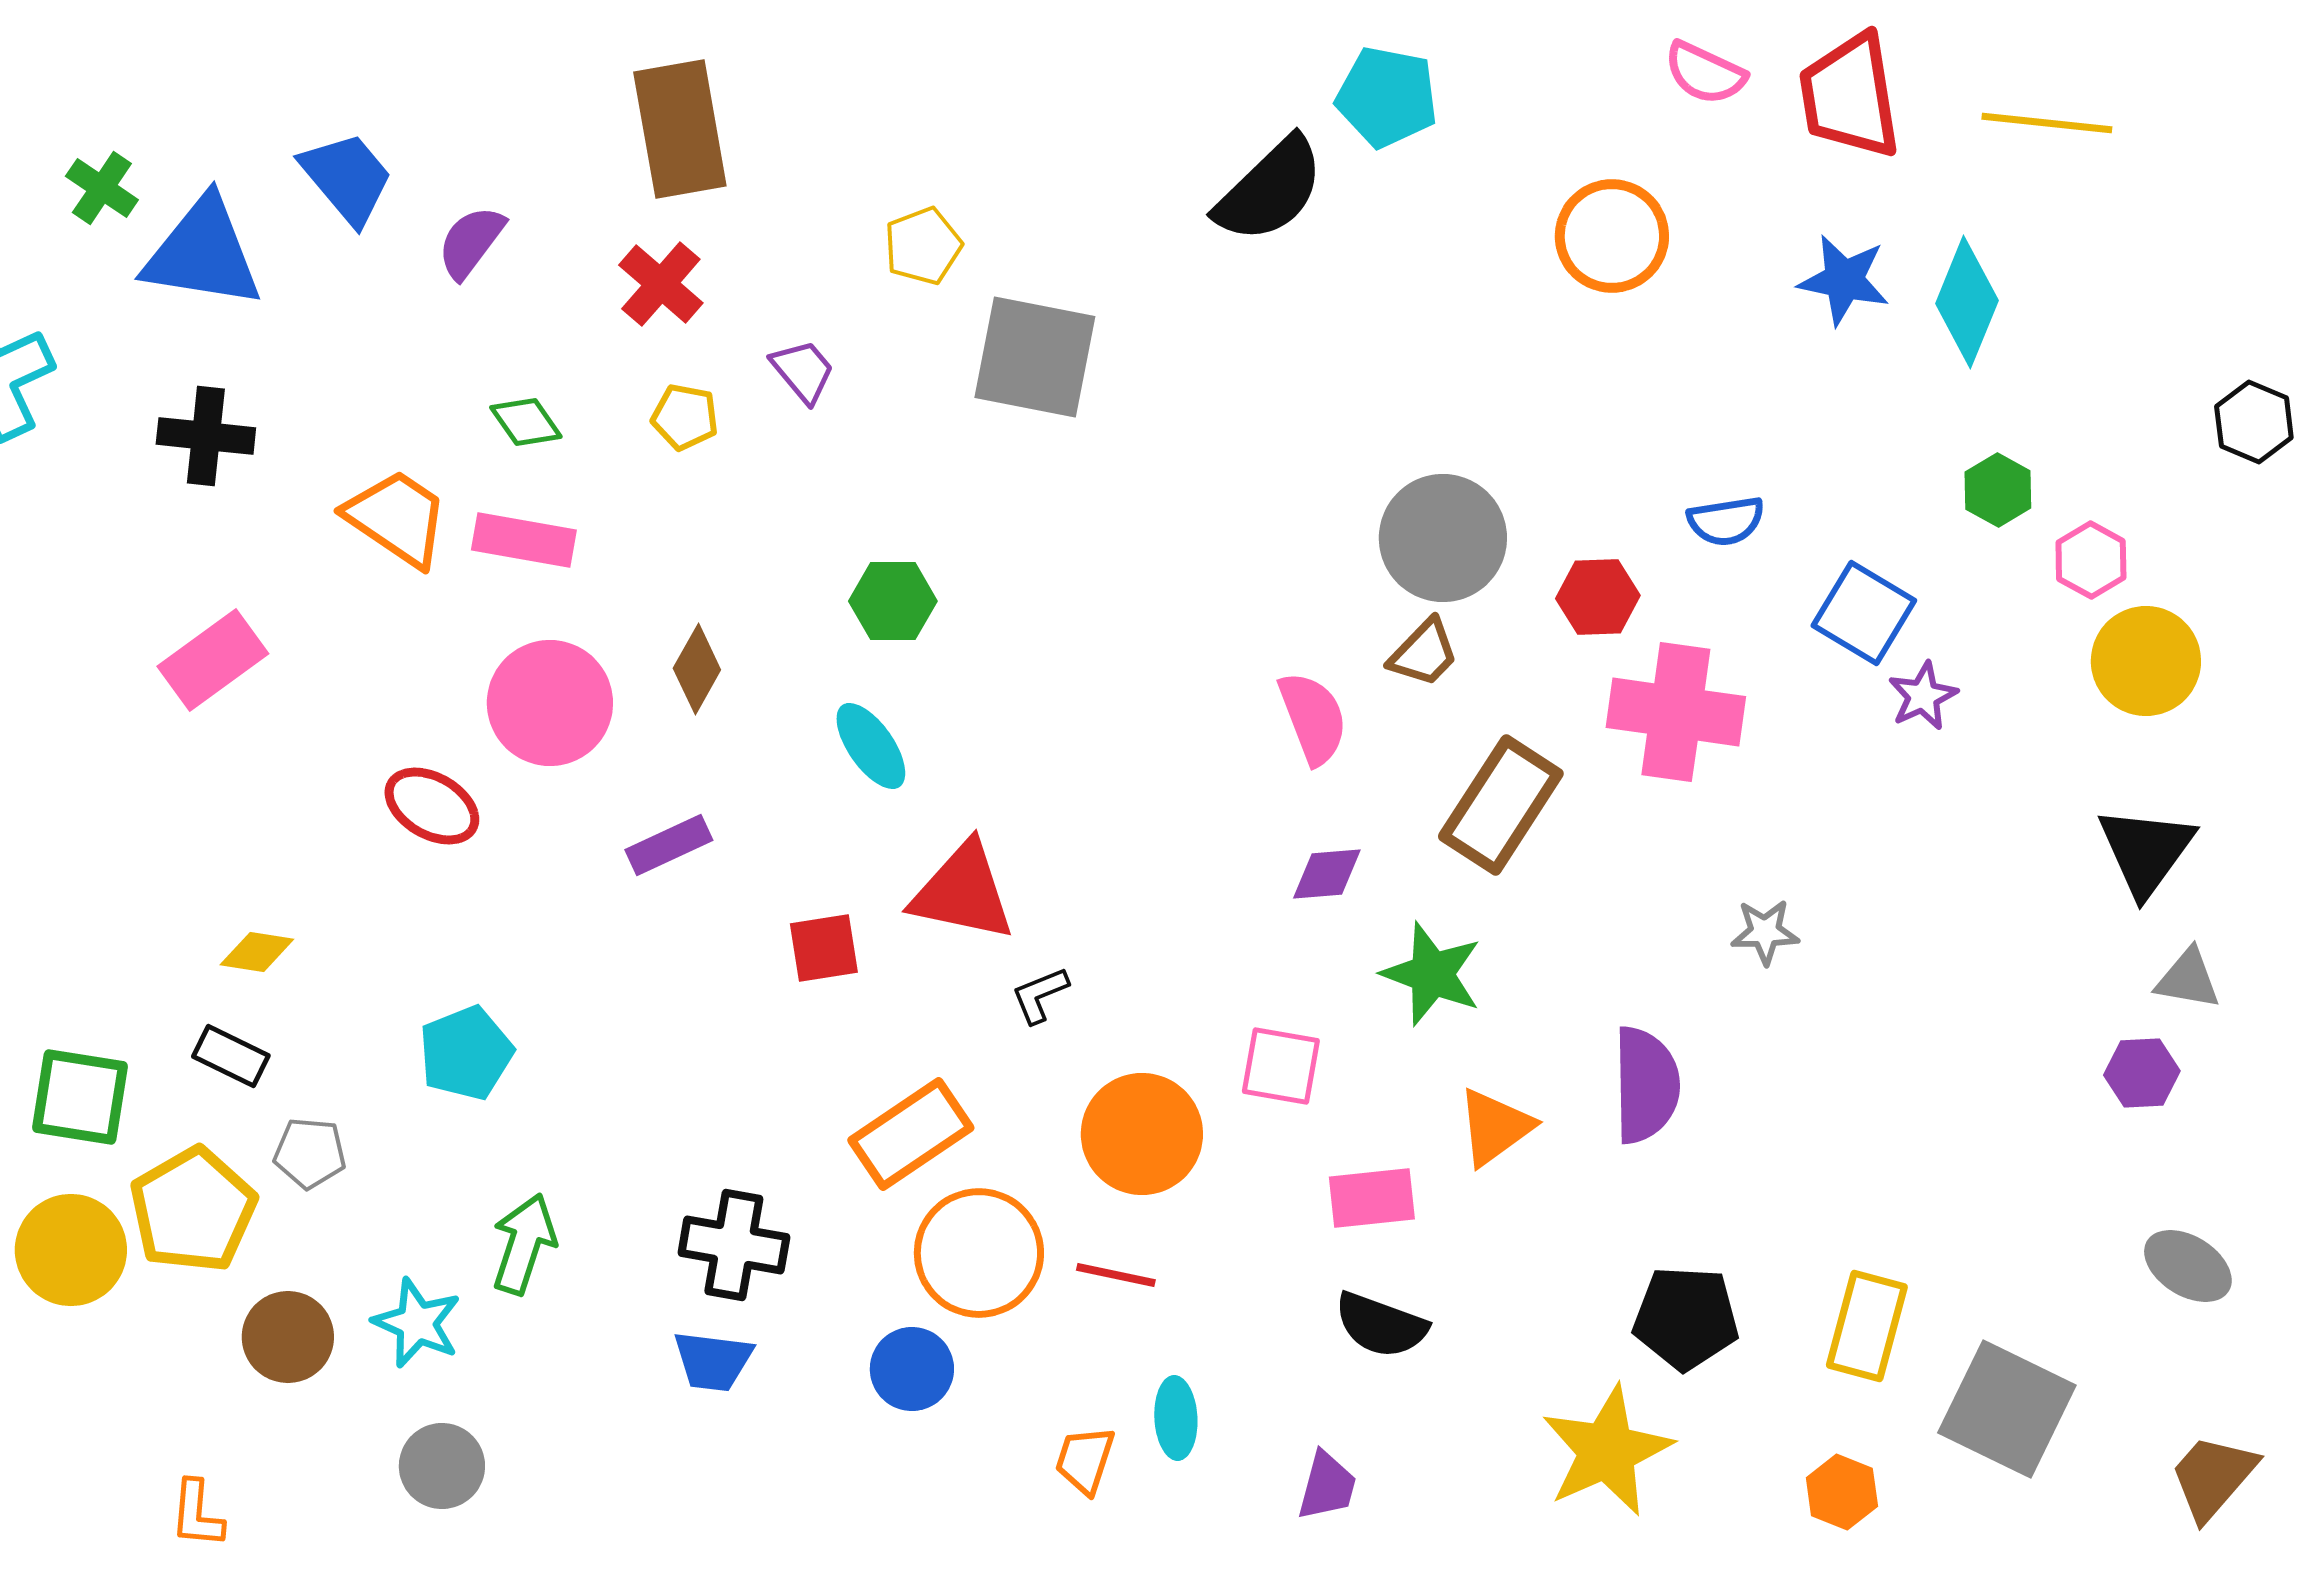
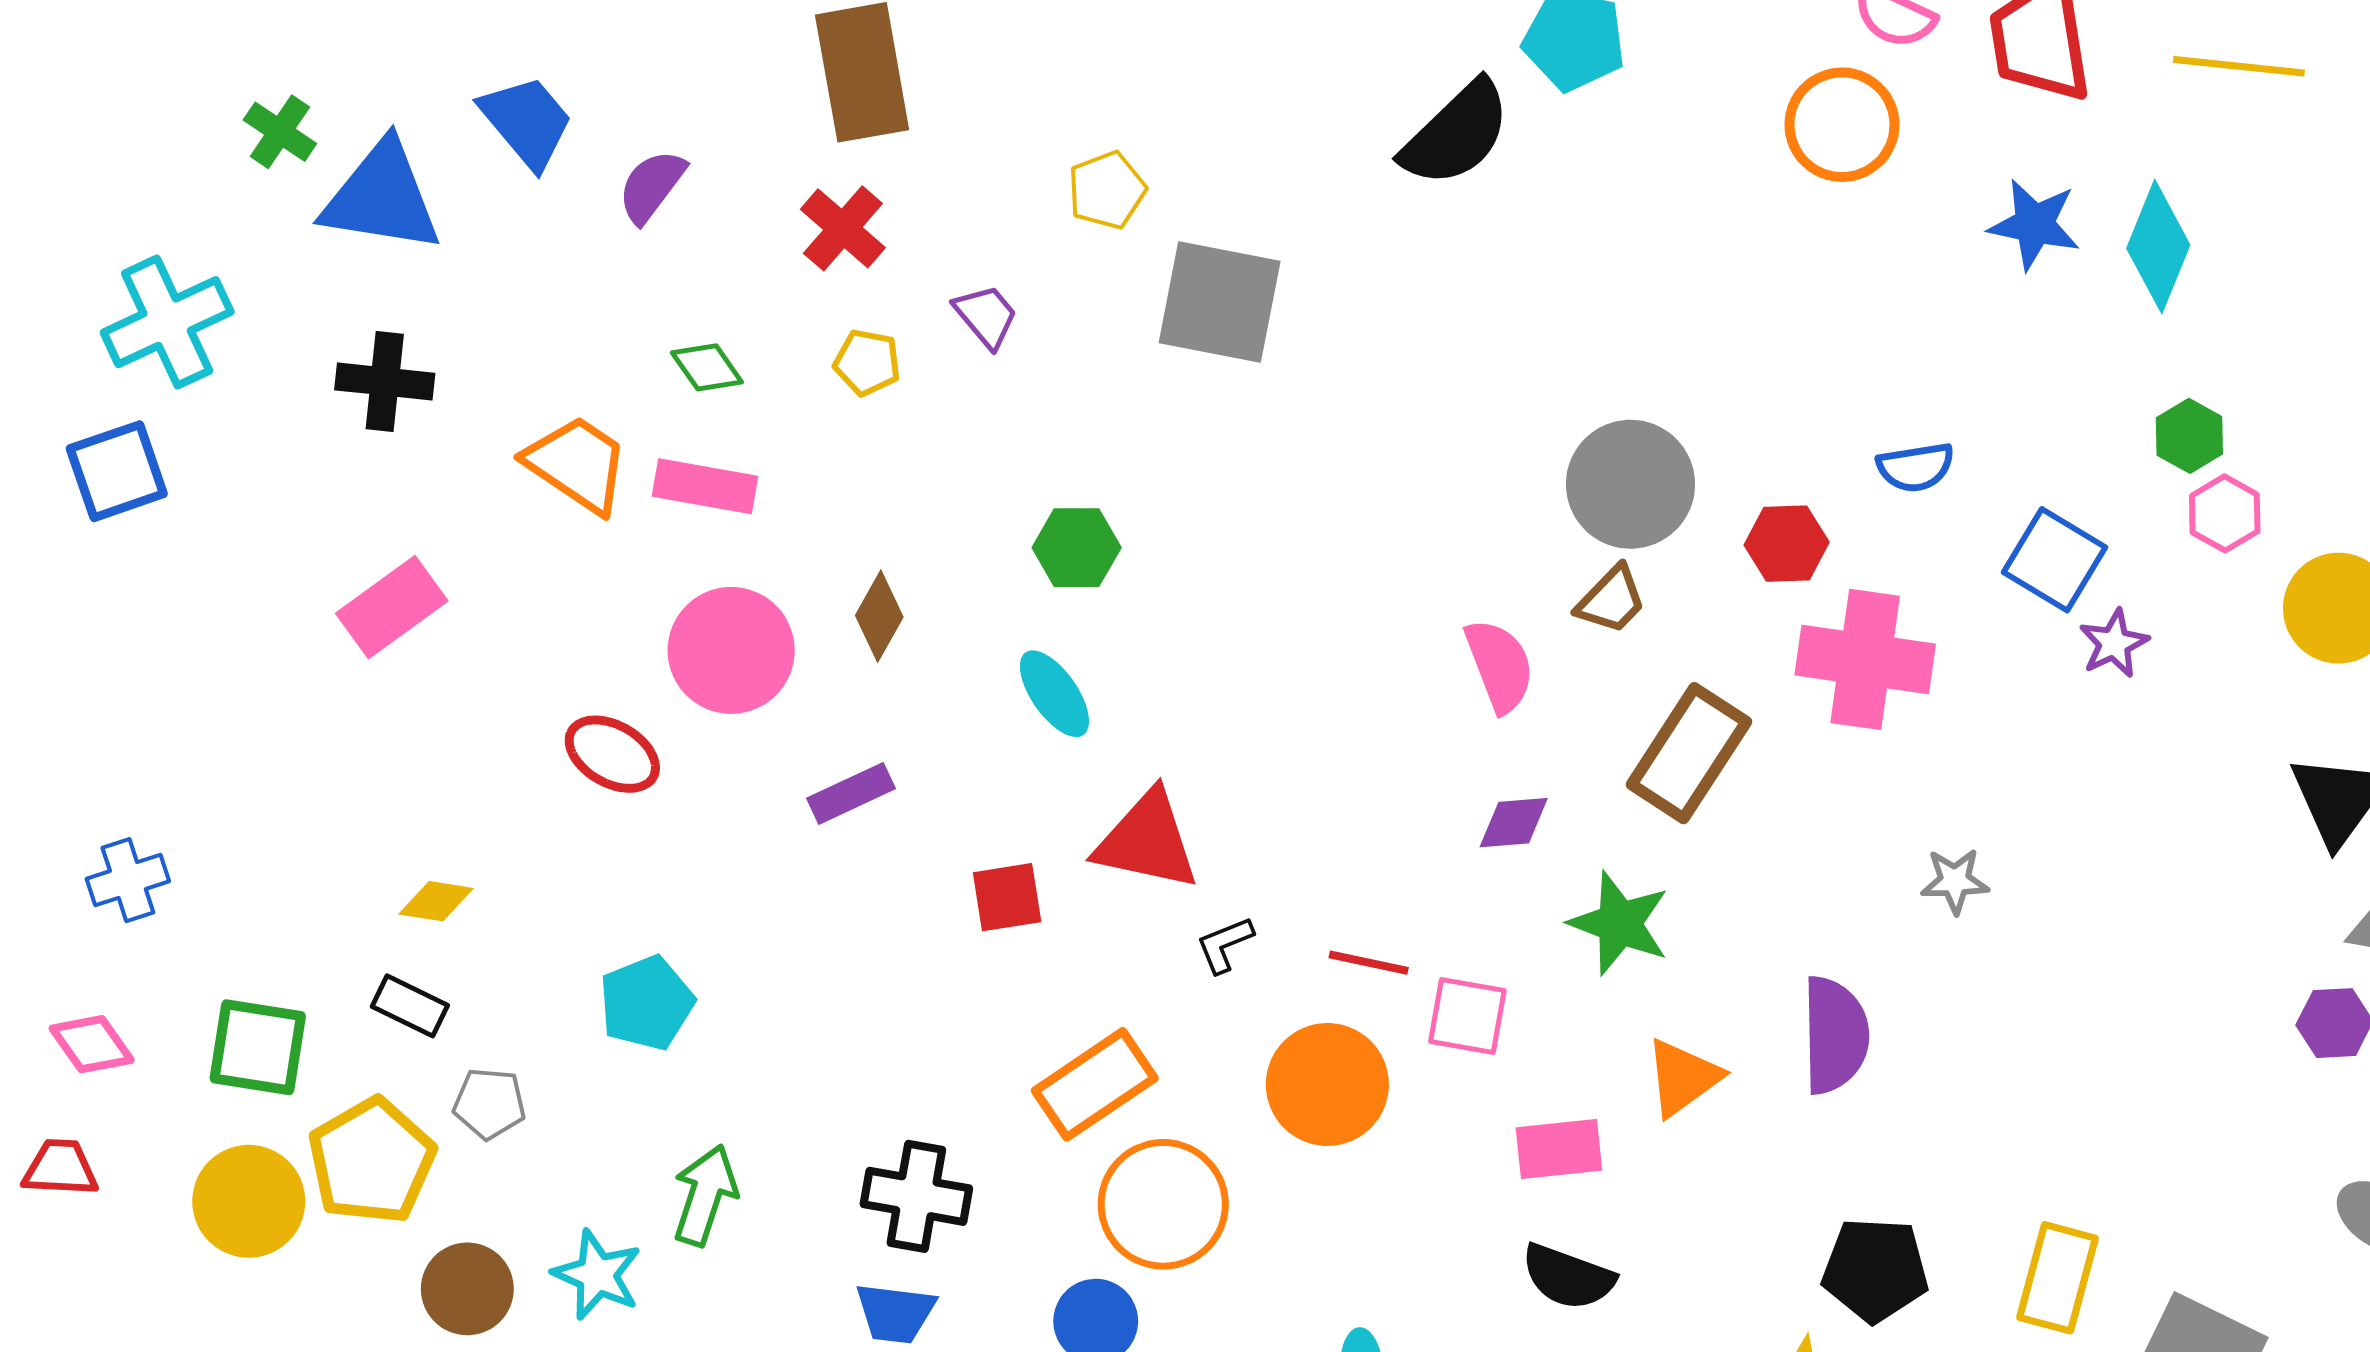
orange circle: (1612, 236) -> (1842, 125), moved
pink hexagon: (2091, 560) -> (2225, 513), moved
red line: (1116, 1275) -> (1369, 963), moved

